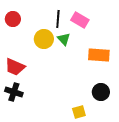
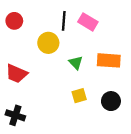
green triangle: (64, 39) -> (76, 63), moved
black cross: (14, 92) -> (15, 115), moved
yellow square: (79, 112) -> (79, 96), moved

